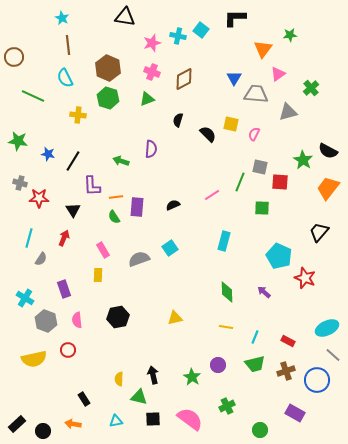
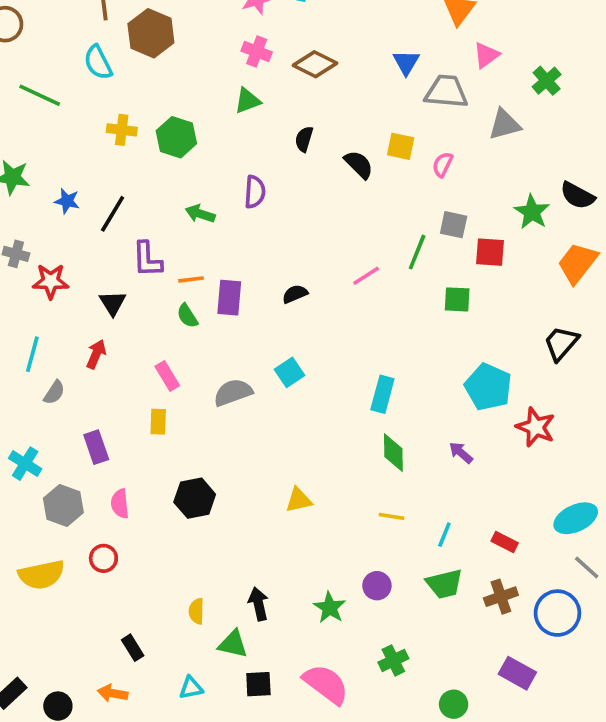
brown hexagon: (108, 68) -> (151, 33), moved
brown diamond: (184, 79) -> (315, 64), turned 55
green hexagon: (108, 98) -> (176, 137), moved
cyan rectangle: (224, 241) -> (382, 394), moved

